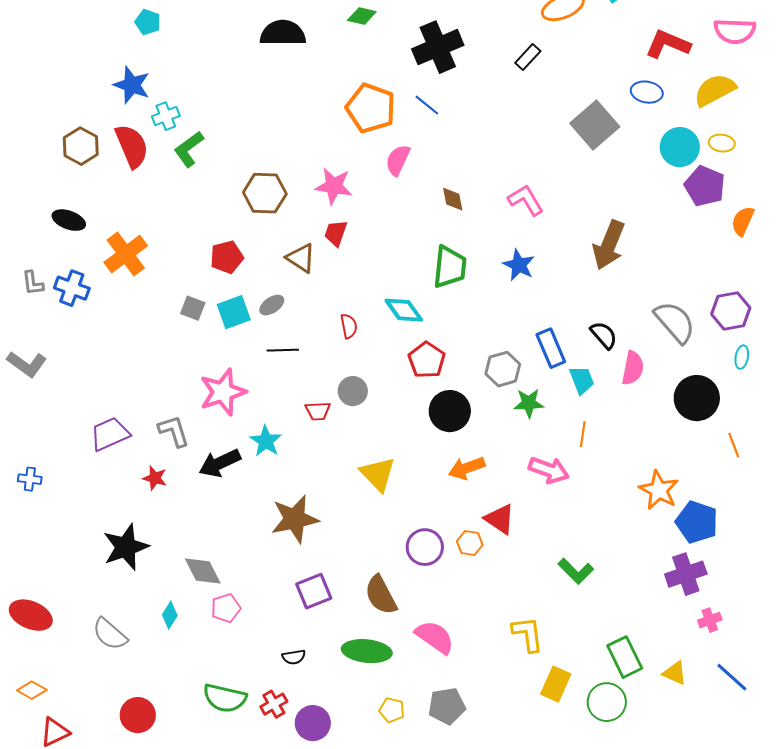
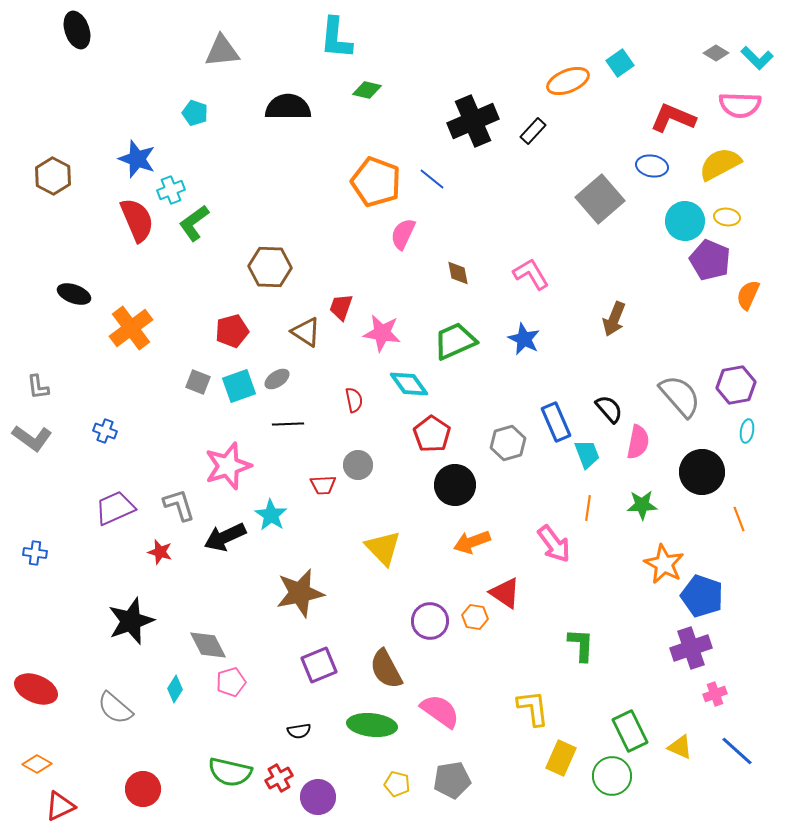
cyan pentagon: (148, 22) -> (195, 113), moved
black cross: (438, 47) -> (473, 121), moved
brown hexagon: (81, 146) -> (53, 176), moved
pink star: (334, 186) -> (382, 333), moved
brown arrow: (609, 245) -> (614, 319), size x0.7
green trapezoid: (450, 267) -> (455, 341), turned -120
gray L-shape: (33, 283) -> (38, 387), moved
blue cross: (72, 288) -> (105, 431), moved, size x0.7
green star: (529, 403) -> (642, 505), moved
pink arrow: (549, 470) -> (554, 544), turned 33
green L-shape: (576, 571) -> (581, 645), turned -132

